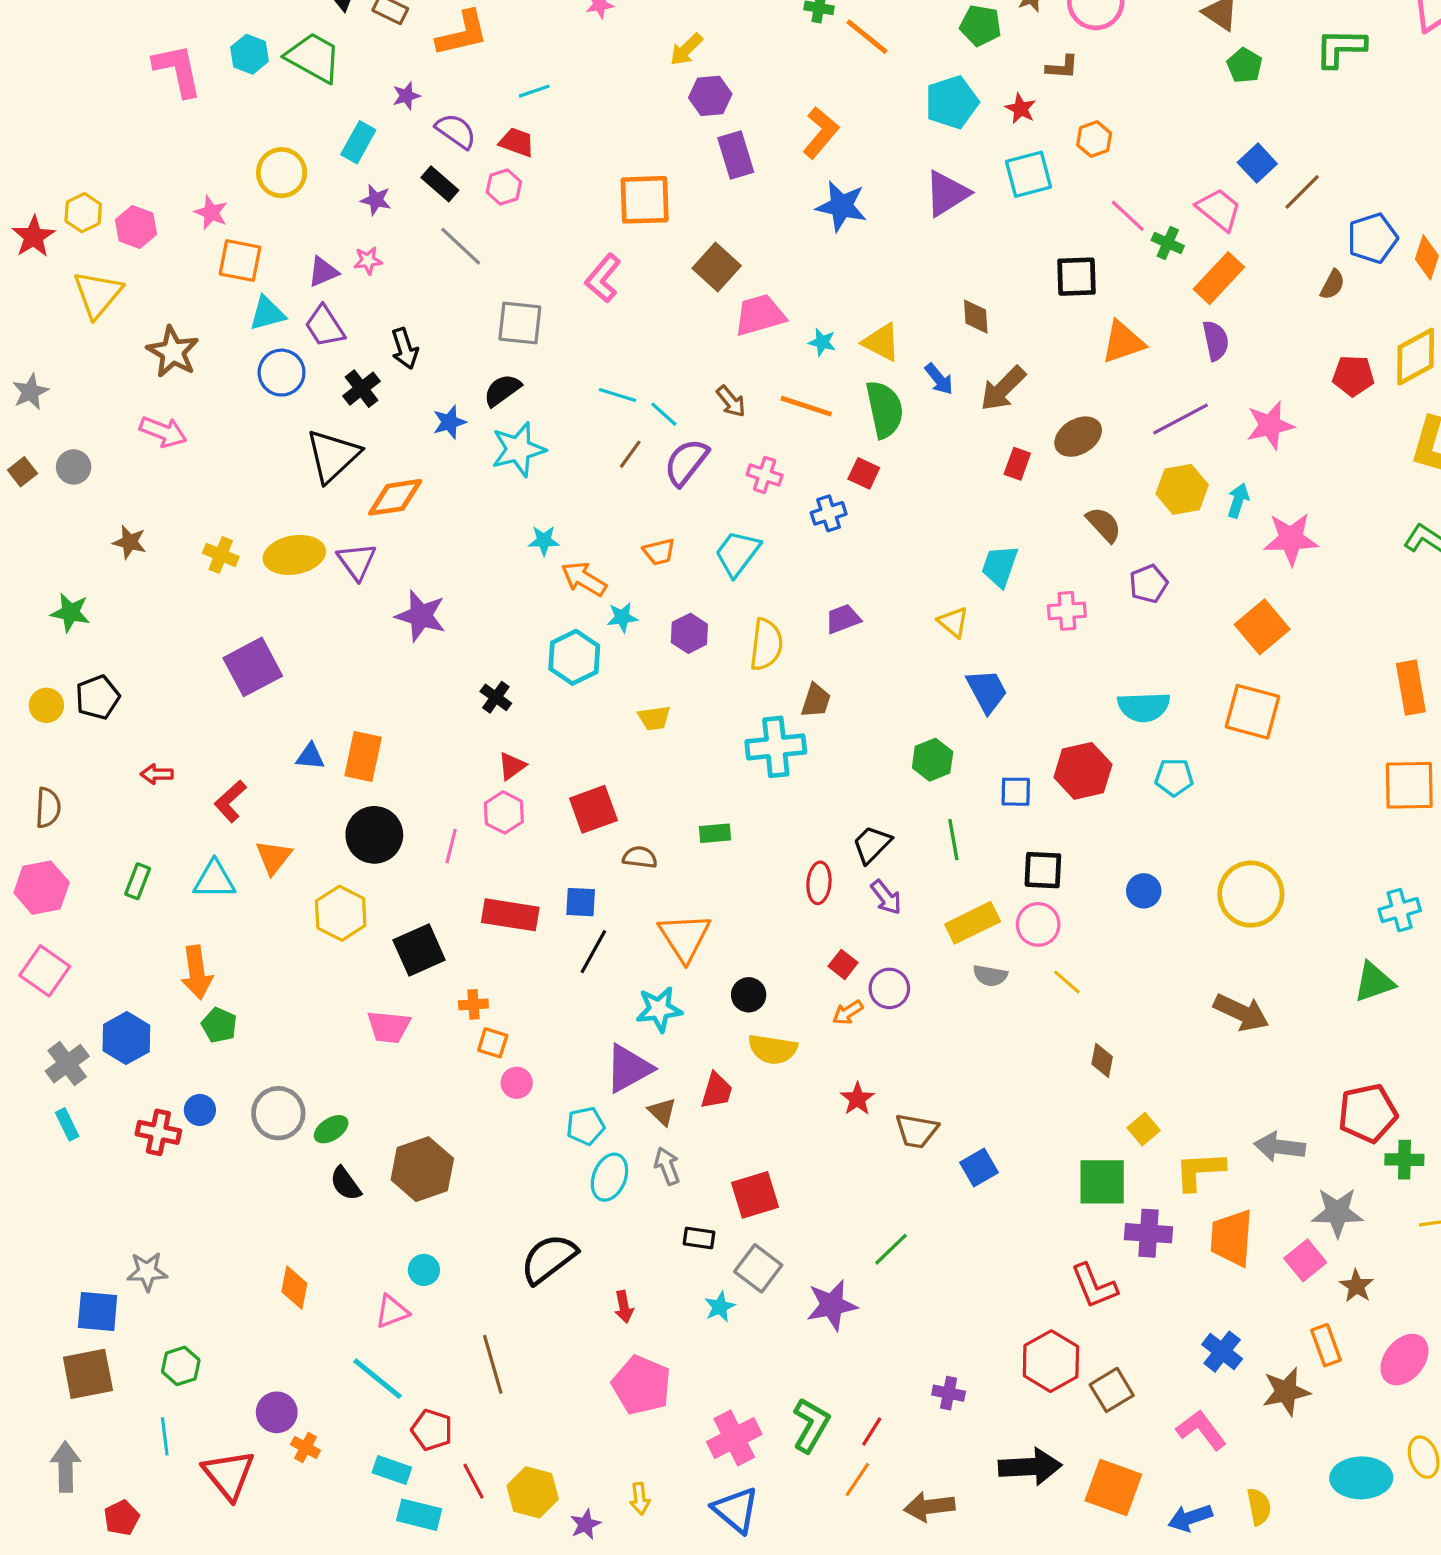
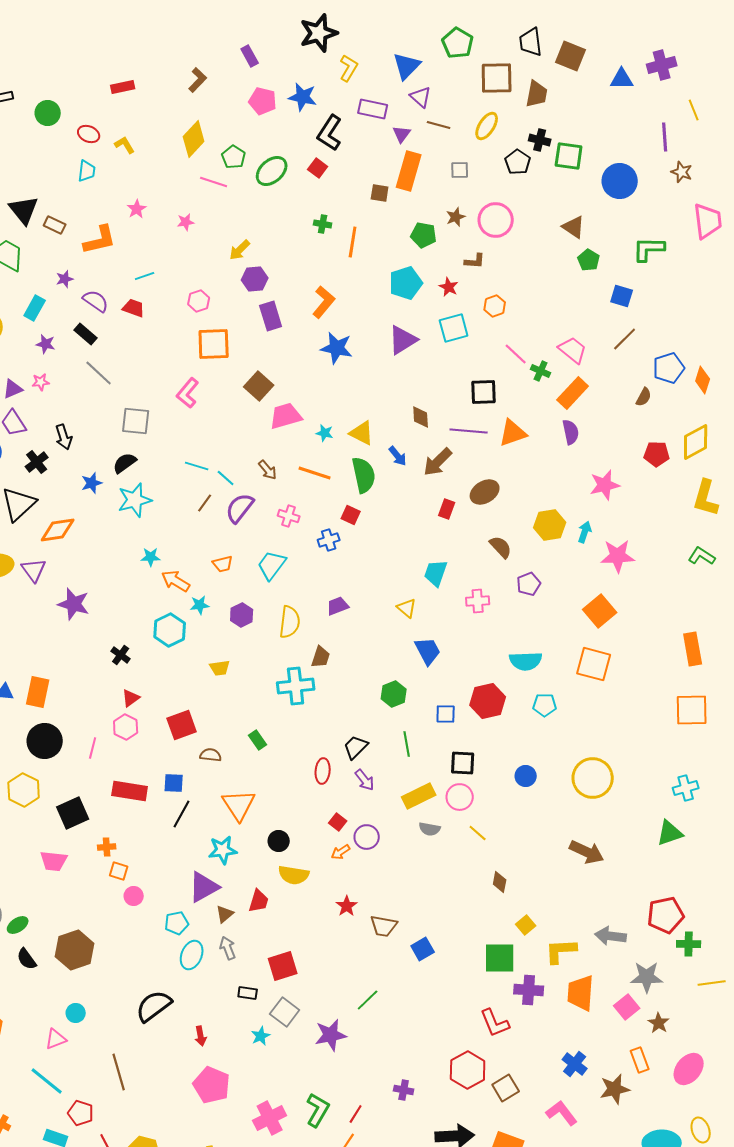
orange line: (867, 37) -> (353, 242), turned 60
blue square: (1257, 163) -> (622, 296), moved, turned -30
pink hexagon: (504, 187) -> (199, 301), moved
purple line: (1180, 419) -> (469, 431), moved, turned 33
green rectangle: (715, 833) -> (258, 740), turned 60
brown triangle: (662, 1112) -> (225, 914), turned 36

